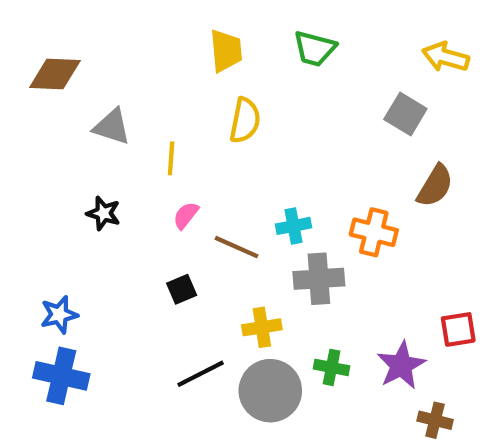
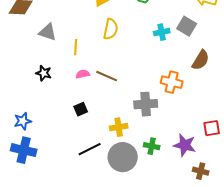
pink semicircle: (186, 215) -> (83, 74), turned 40
cyan cross: (294, 226) -> (162, 32), moved
brown line: (237, 247) -> (107, 76), moved
purple star: (401, 365) -> (185, 145), turned -30

